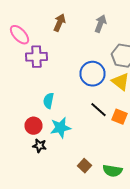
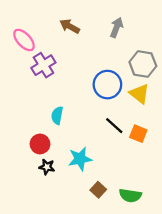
brown arrow: (60, 23) -> (70, 26), turned -84
purple cross: (36, 57) -> (43, 65), turned -30
cyan star: (60, 128) -> (80, 159), moved

